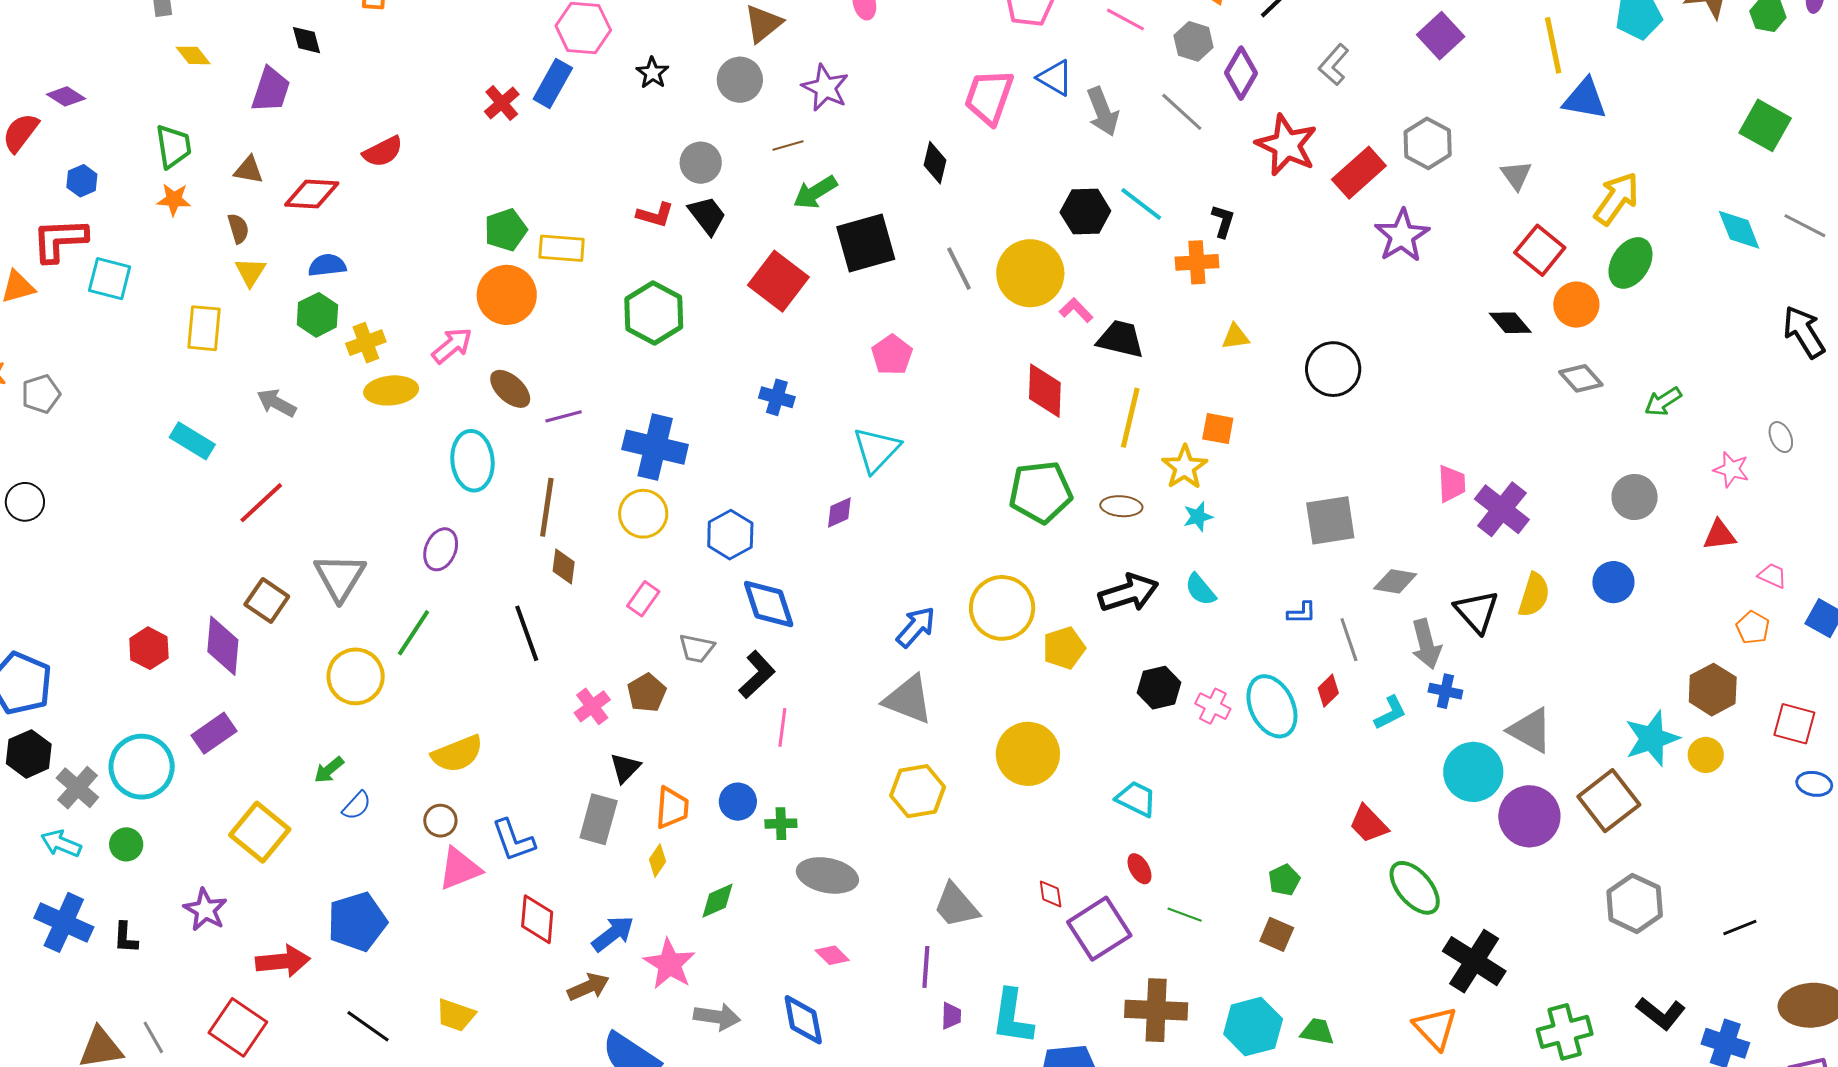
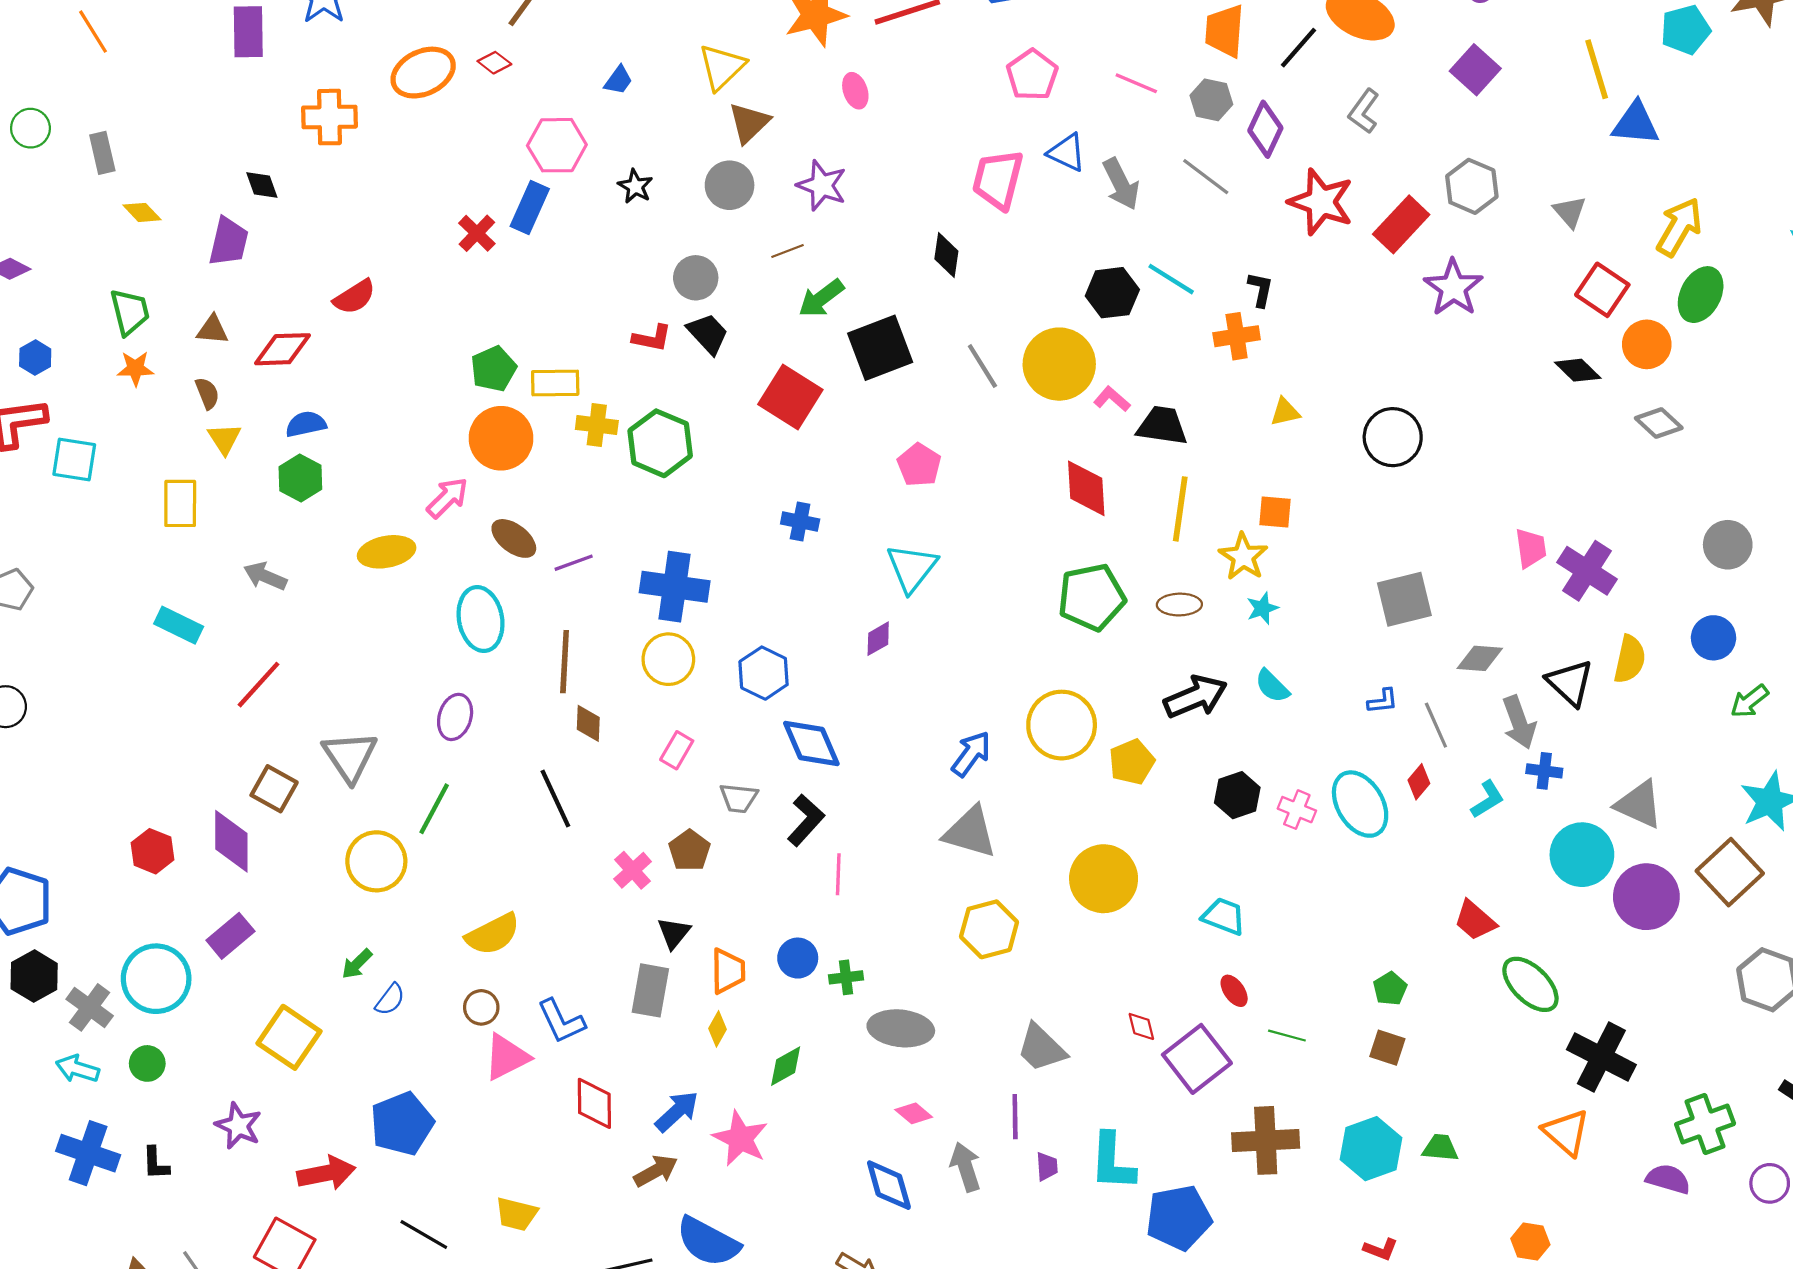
yellow cross: (366, 343) -> (597, 425), moved, turned 33
green arrow: (1663, 402) -> (1749, 701), moved
gray arrow: (717, 1017) -> (966, 1167), moved, turned -111

